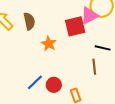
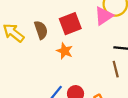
red square: (75, 26) -> (70, 24), moved

